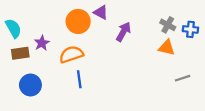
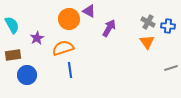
orange triangle: (167, 48) -> (147, 42), turned 42
brown rectangle: (20, 53) -> (13, 55), moved
gray line: (182, 78) -> (171, 68), moved

